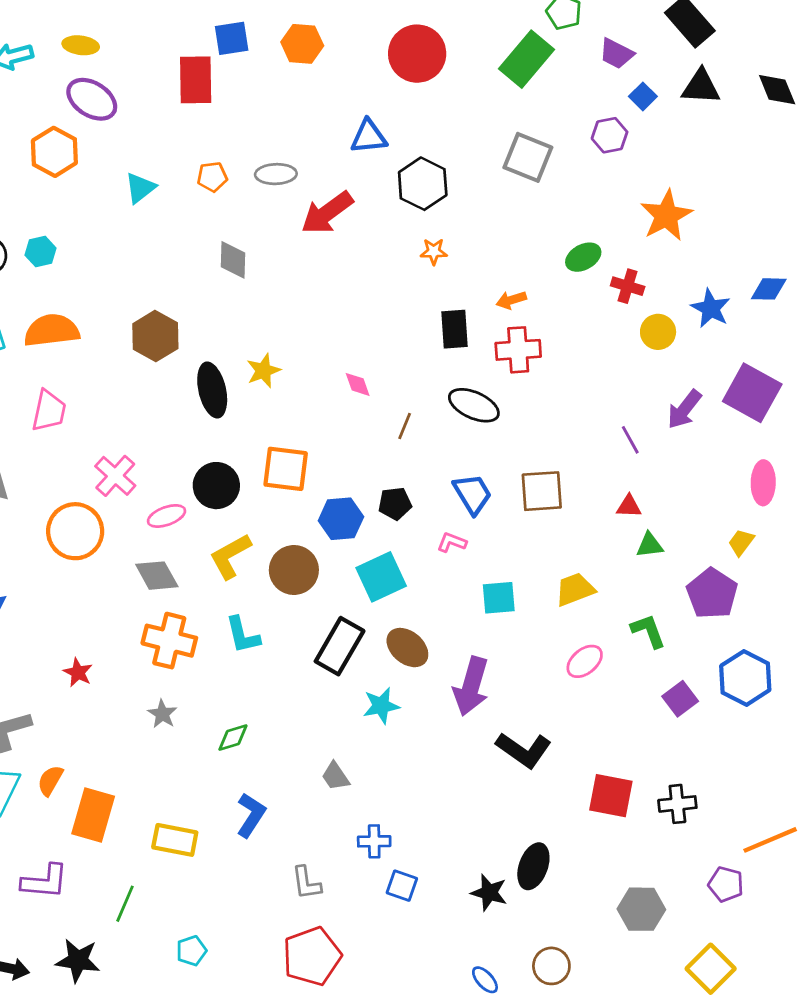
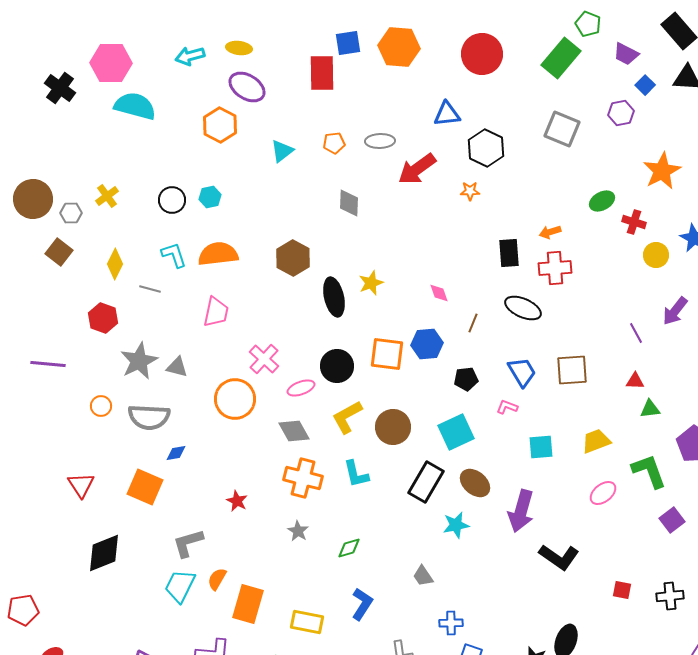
orange hexagon: (302, 44) -> (399, 47), size x1.4
orange star: (434, 252) -> (470, 191), moved
blue hexagon: (341, 519) -> (427, 344), moved
green L-shape: (648, 631) -> (649, 471), size x1.4
red square: (611, 796) -> (622, 590), size x0.6

